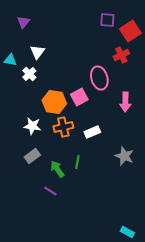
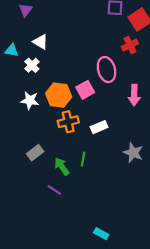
white triangle: (37, 52) -> (40, 42), turned -35
white star: (32, 126) -> (30, 100), moved
cyan rectangle: (127, 232) -> (101, 234), moved

